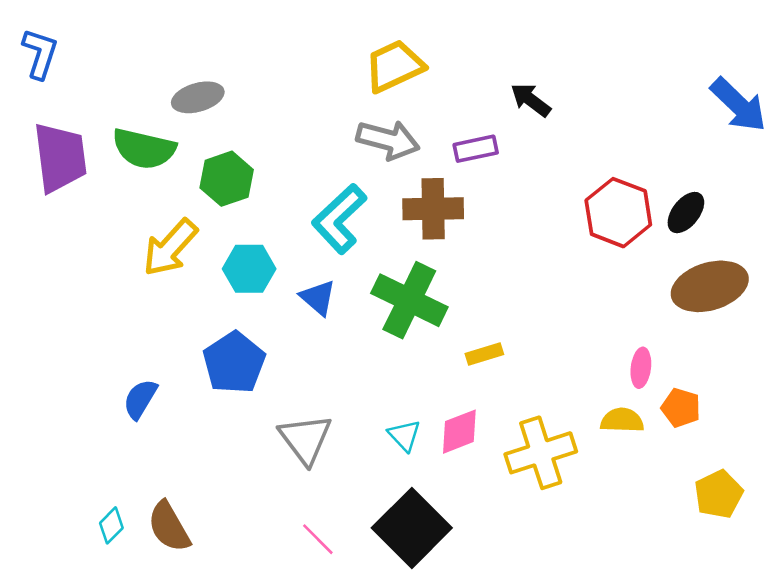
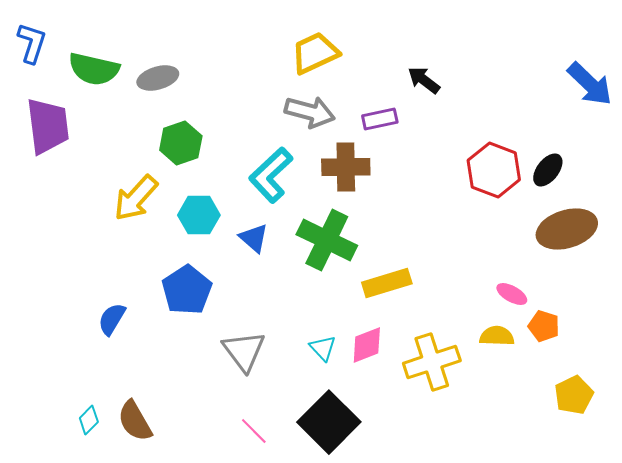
green semicircle: (144, 149) -> (94, 69), moved
yellow rectangle: (484, 354) -> (387, 283), size x1.6
pink ellipse: (641, 368) -> (512, 294), turned -68

